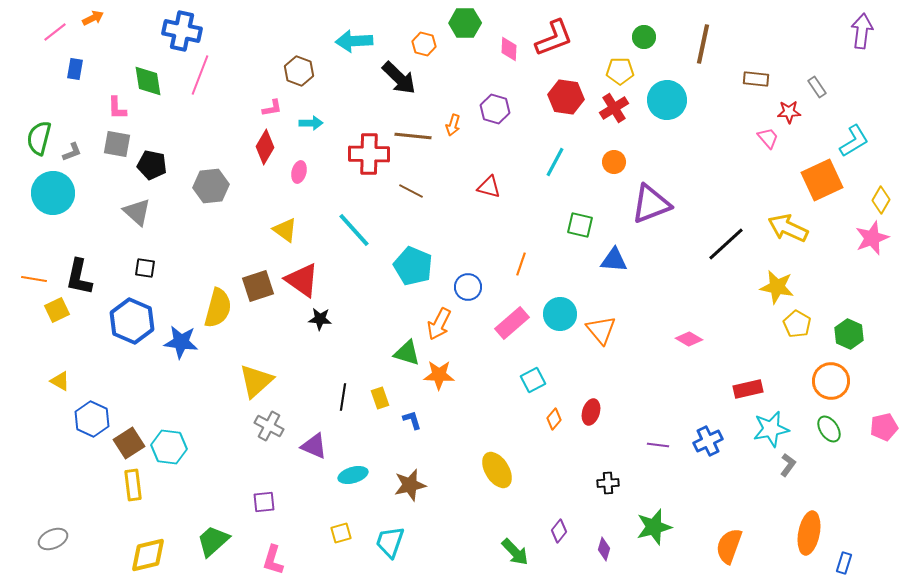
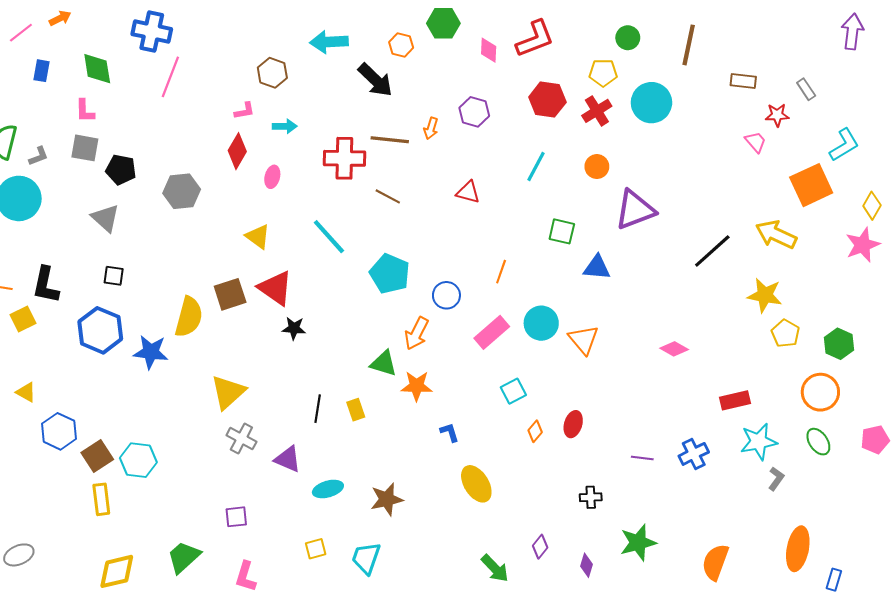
green diamond: (148, 81) -> (97, 69), moved
blue L-shape: (412, 420) -> (450, 432), moved

